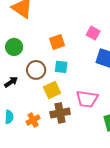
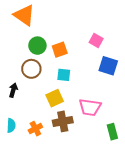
green circle: (14, 47) -> (37, 46), moved
brown circle: (36, 70) -> (31, 69), moved
black arrow: (11, 82) -> (13, 90), turned -40

